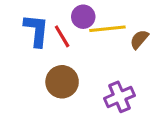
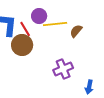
brown circle: (62, 82) -> (22, 45), moved

